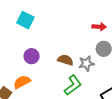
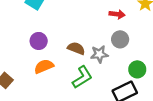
orange semicircle: (22, 82) -> (44, 66), moved

